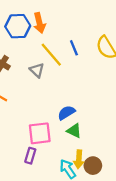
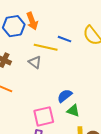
blue line: (74, 48) -> (65, 39), turned -40
yellow line: (51, 55) -> (46, 47), turned -30

